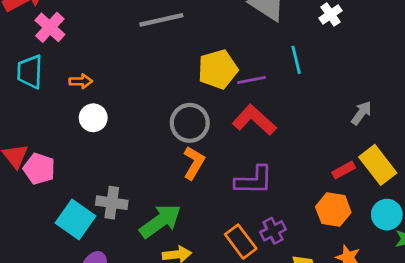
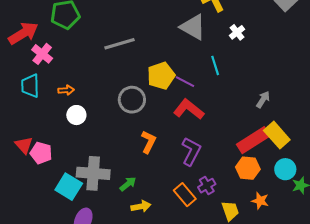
purple line: (252, 80) -> (185, 82), turned 42
gray circle: (190, 123) -> (132, 100), moved
red rectangle: (344, 170) -> (253, 140), size x2.0
purple L-shape: (254, 180) -> (191, 151), turned -60
gray cross: (112, 203) -> (93, 173), size x1.5
green arrow: (160, 221) -> (128, 184), size x0.6

